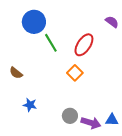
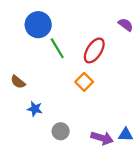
blue star: (30, 105) -> (35, 109), moved
gray circle: (70, 116) -> (61, 131), moved

